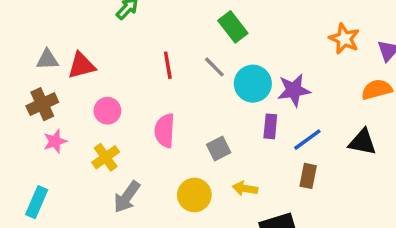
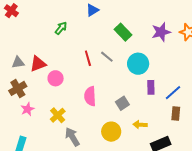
gray line: (214, 67) -> (107, 57), moved
purple star: (294, 90) -> (161, 32), moved
pink circle: (107, 111) -> (56, 78), moved
gray arrow: (127, 197) -> (72, 137), turned 120

